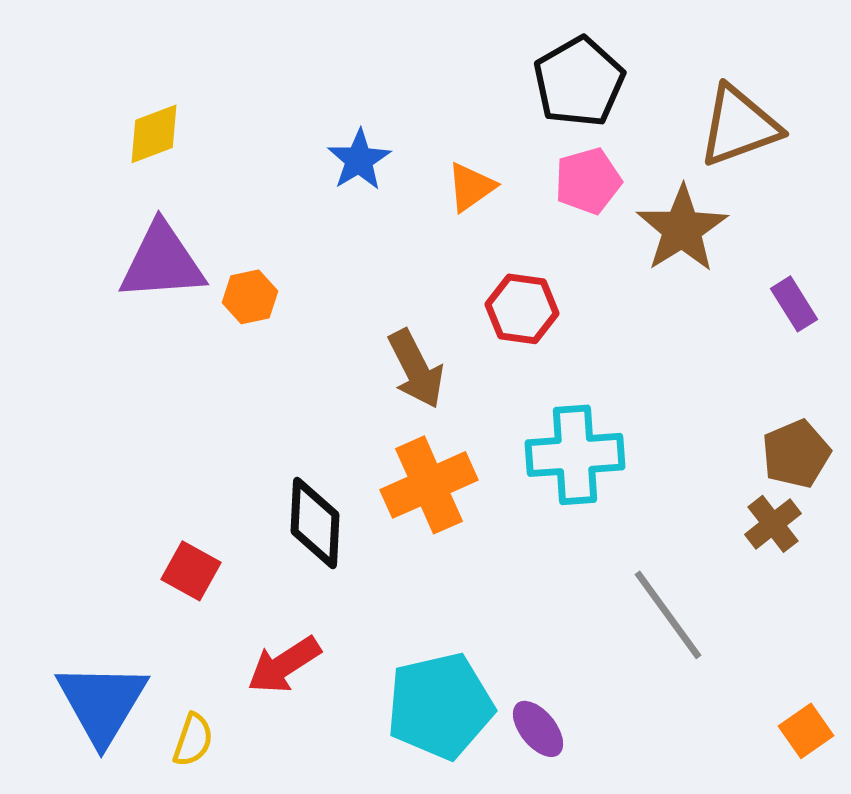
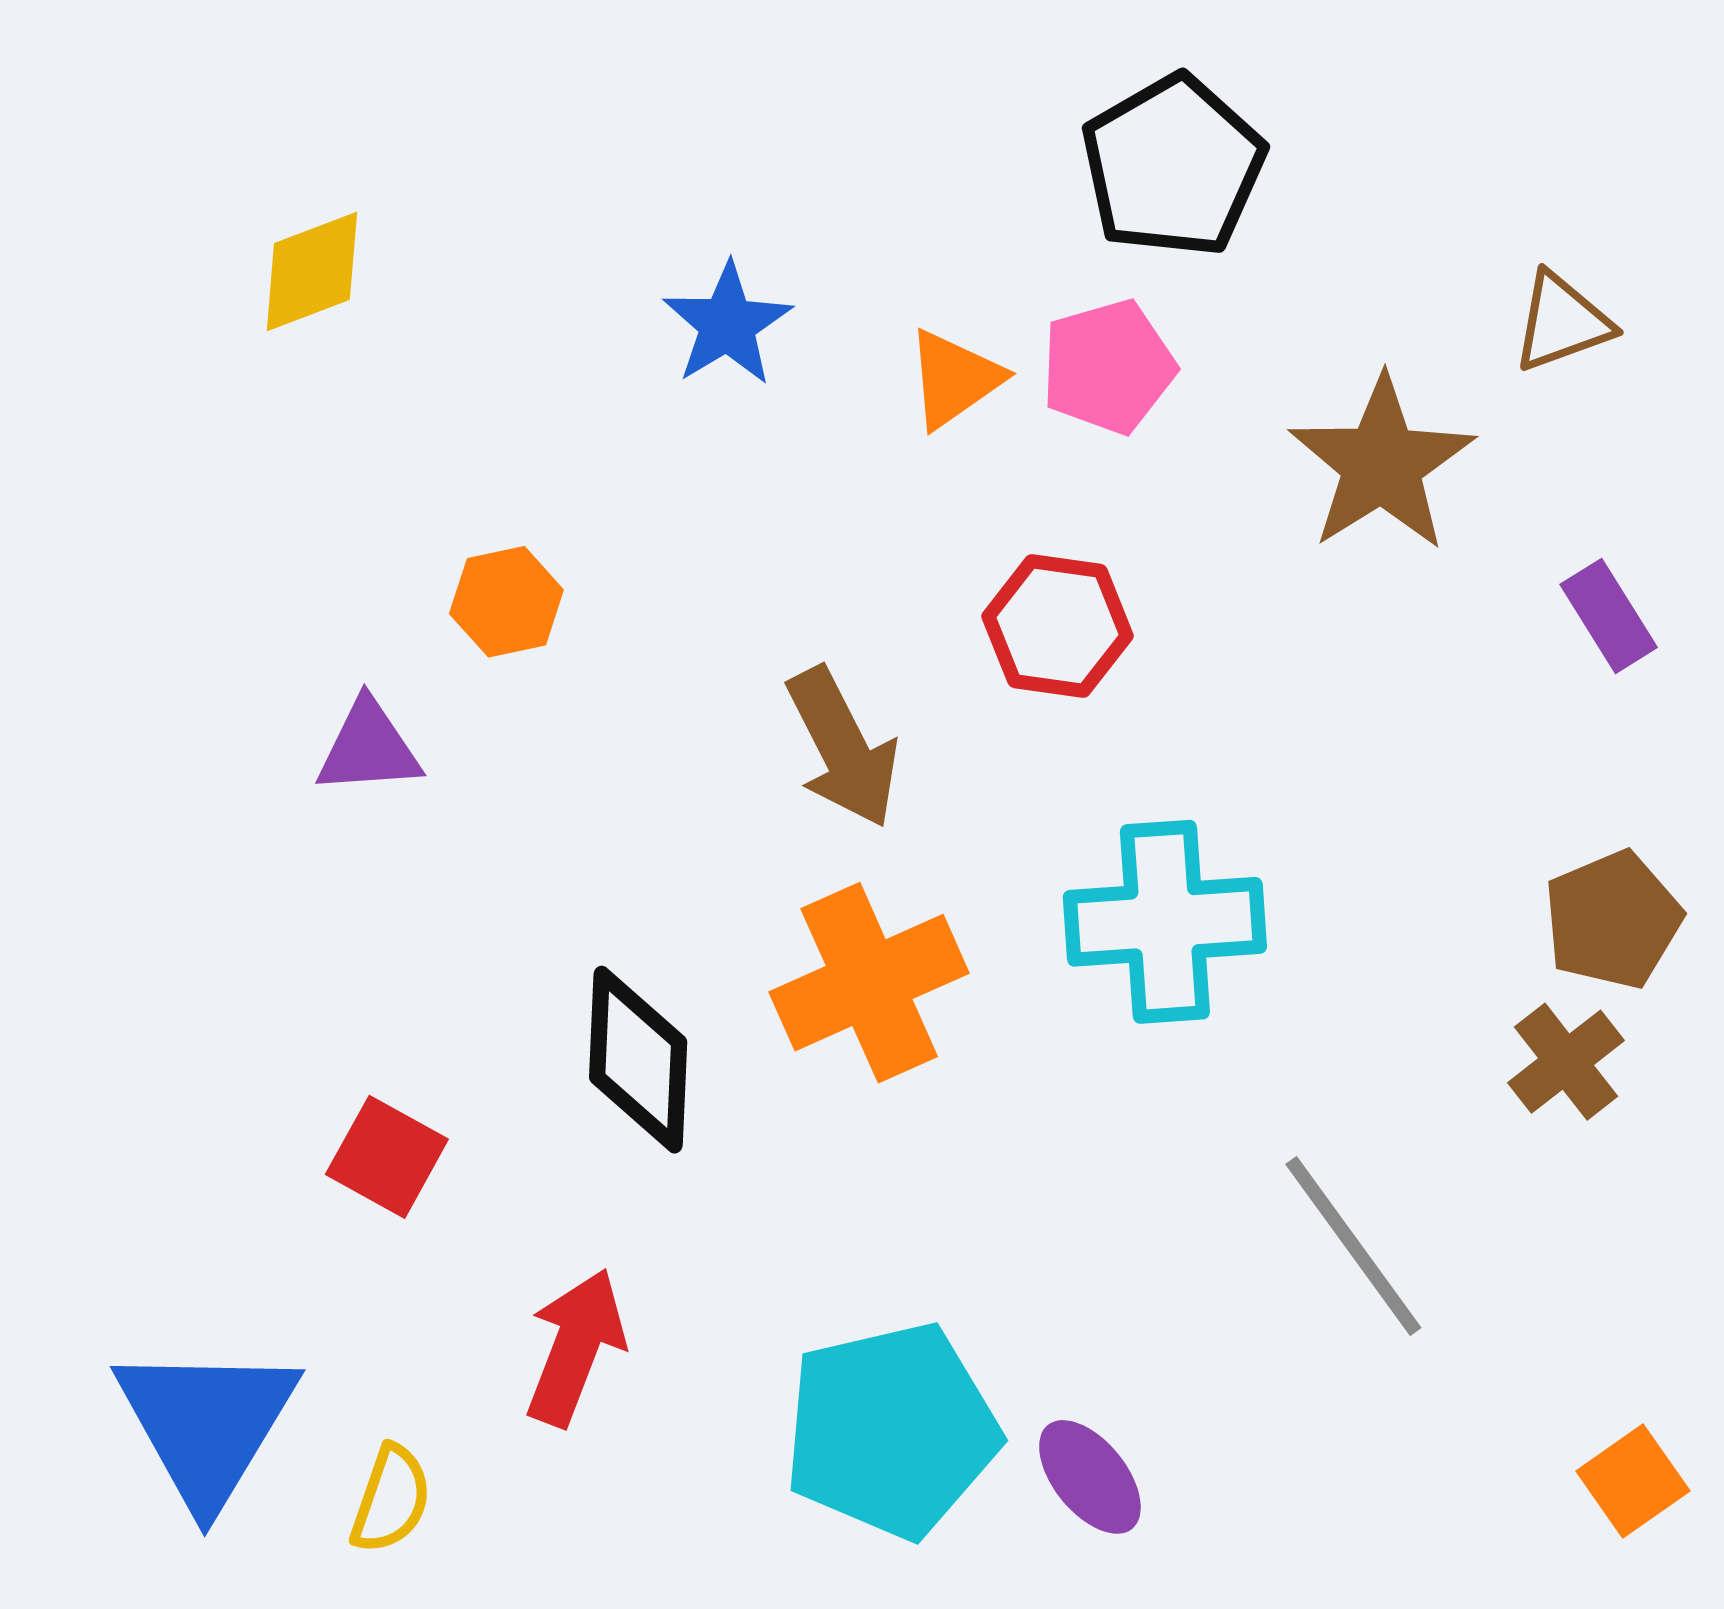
brown triangle: (739, 126) -> (1562, 322), moved, size x0.6
pink pentagon: (588, 181) -> (1108, 367), moved
purple triangle: (162, 262) -> (369, 748), moved, size x0.6
red arrow: (284, 665) -> (575, 1347), turned 144

